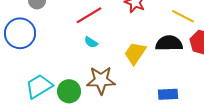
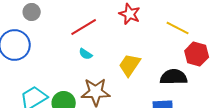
black semicircle: (169, 43) -> (174, 77), moved

